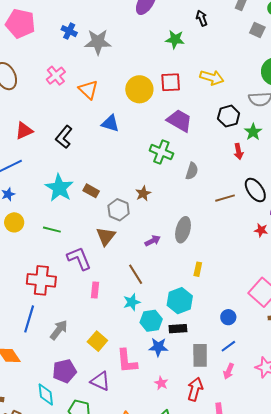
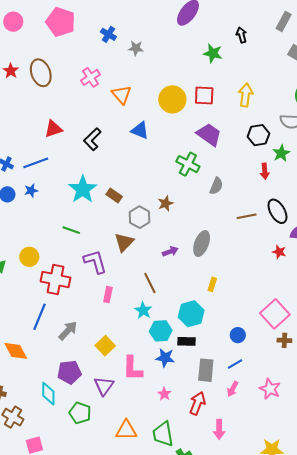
gray star: (98, 42) -> (136, 48), size x0.6
yellow arrow: (212, 78) -> (246, 95), turned -105
yellow circle: (14, 222) -> (29, 257), moved
cyan star: (132, 302) -> (143, 310), turned -30
purple triangle: (100, 381) -> (104, 386), turned 35

